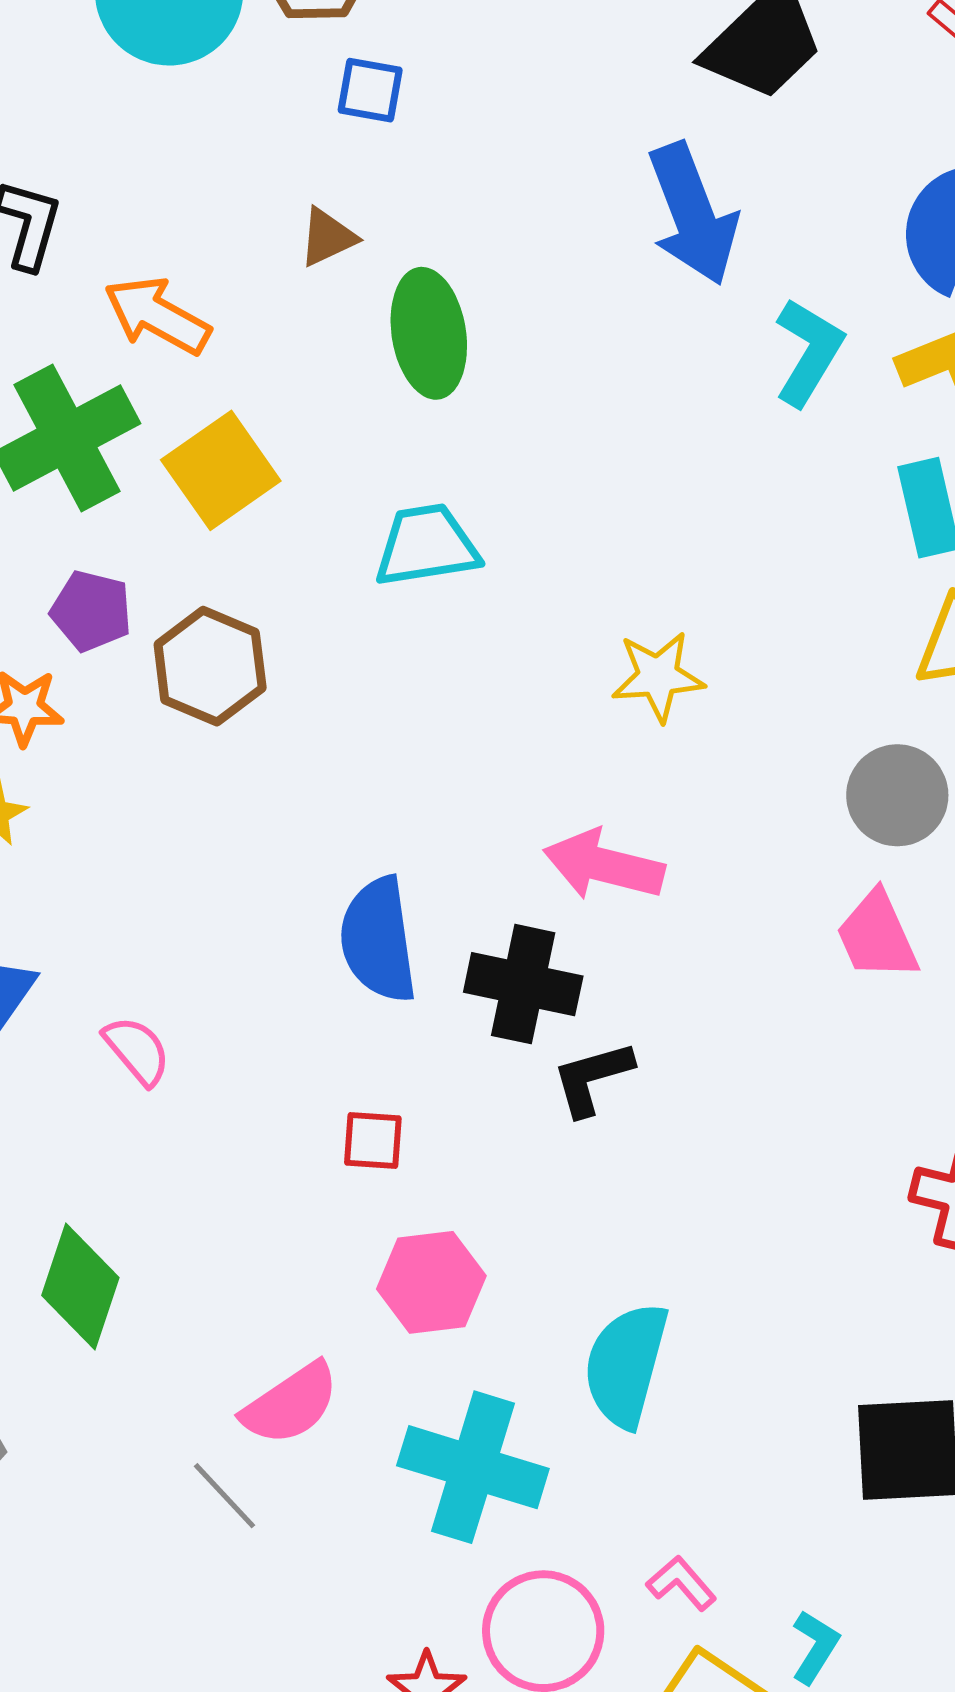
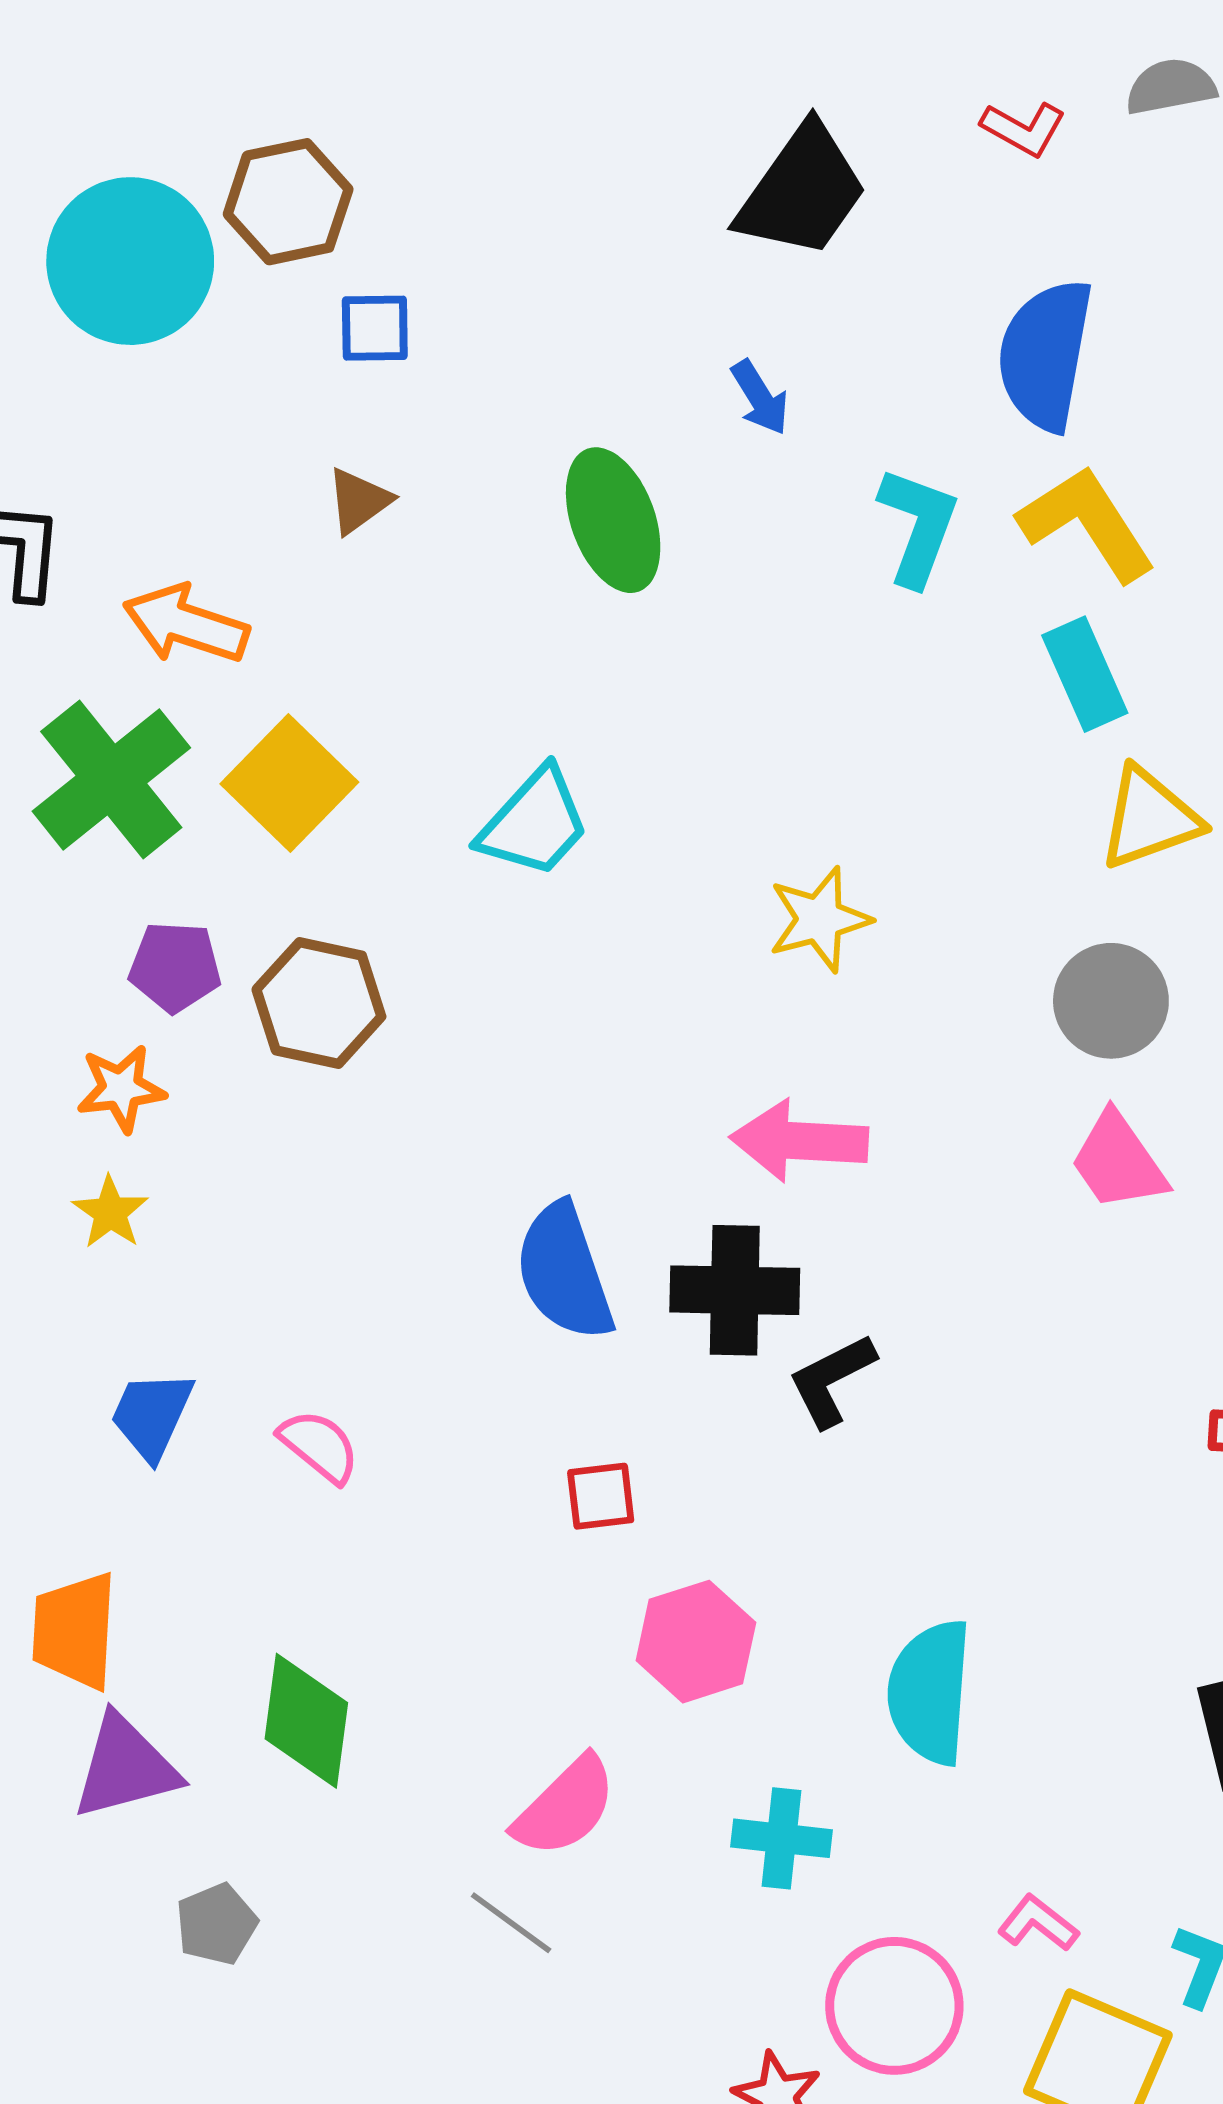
blue arrow: (693, 214) -> (760, 398), size x0.5
green ellipse: (429, 333) -> (613, 520), moved
cyan trapezoid: (427, 546) -> (534, 823), turned 152
cyan cross: (473, 1467) -> (781, 1838), size x0.6

